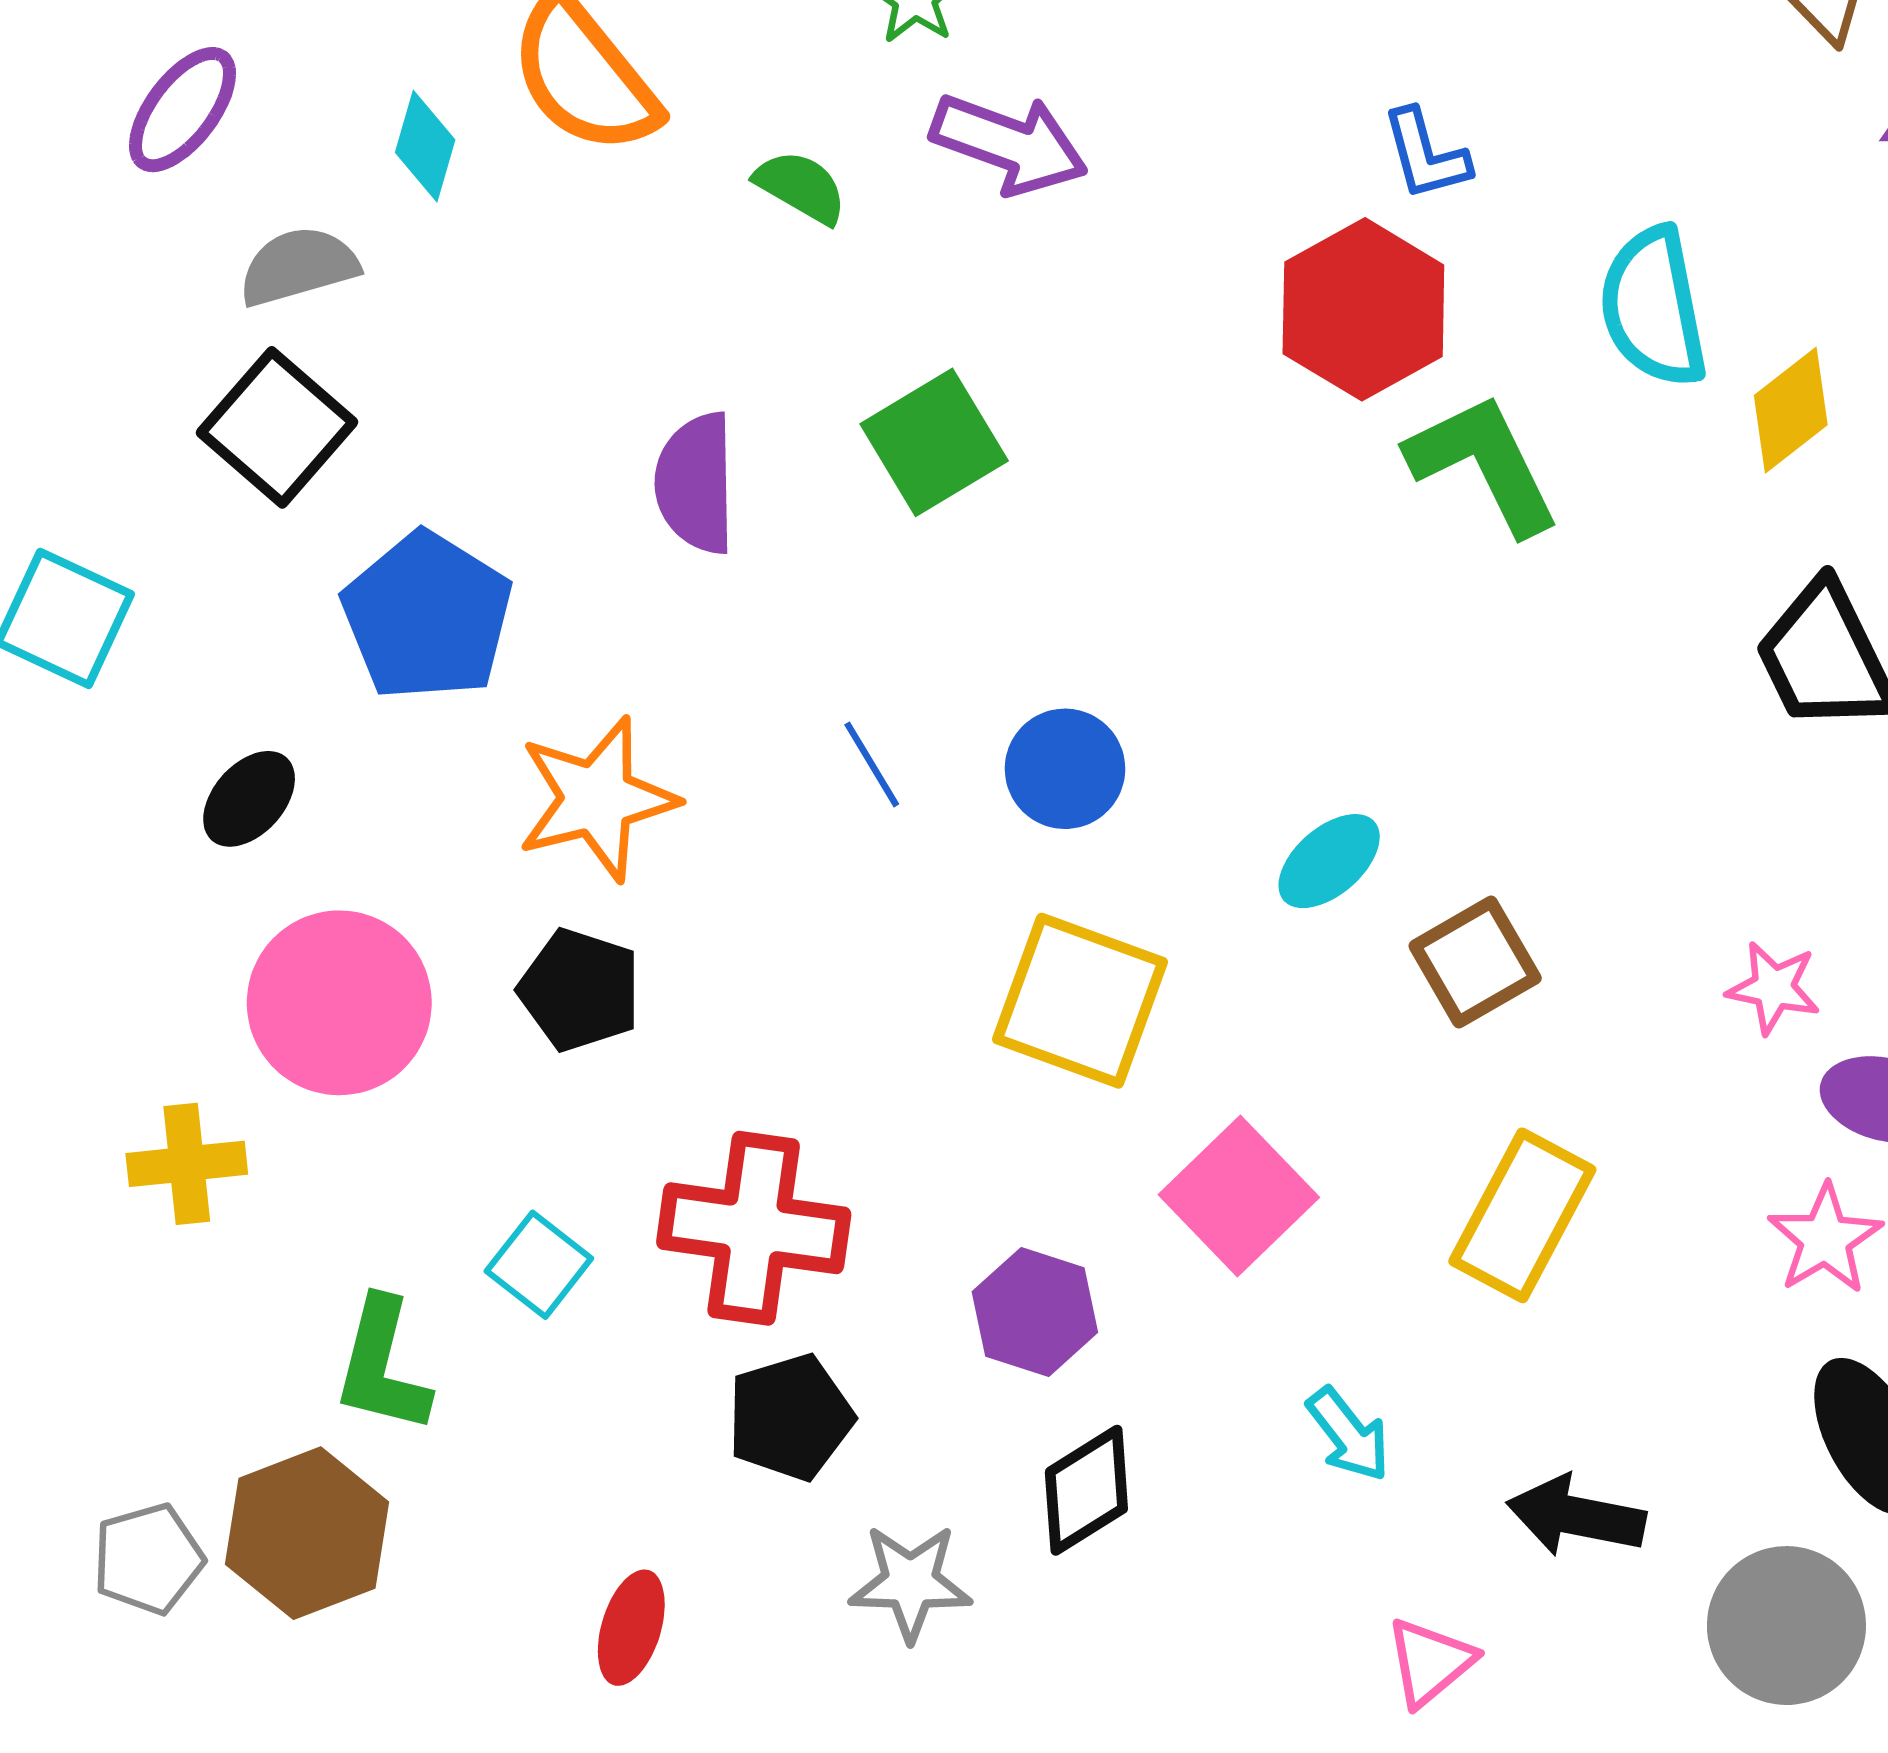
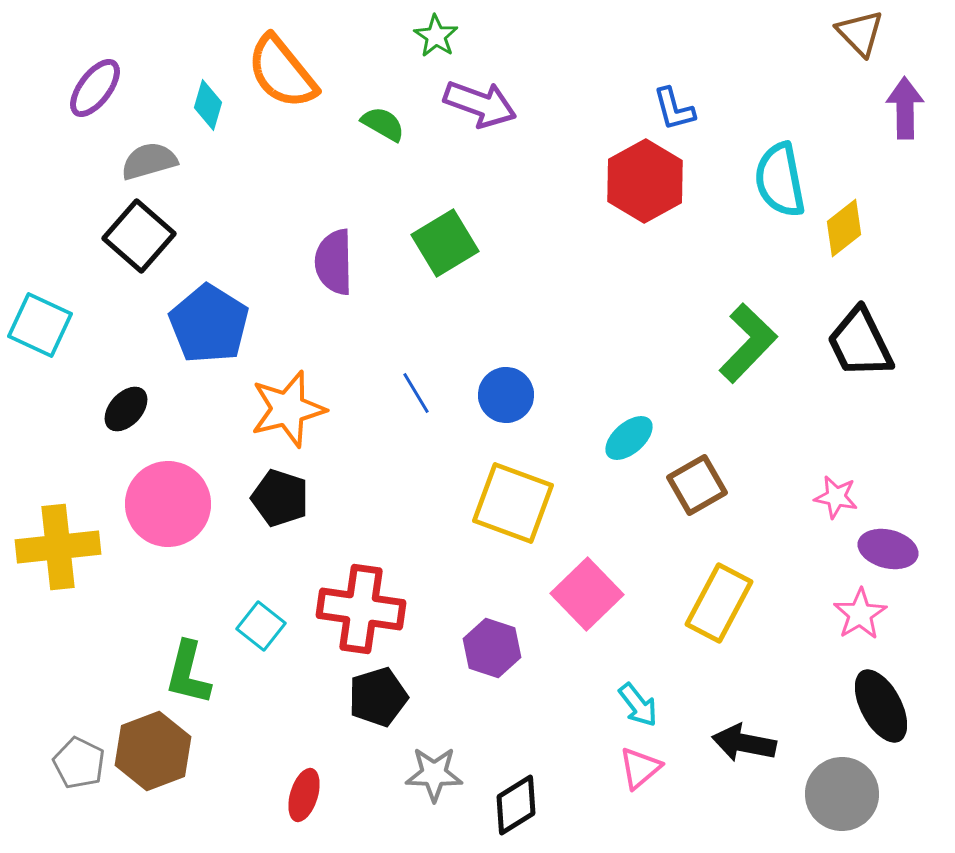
green L-shape: (1484, 464) -> (748, 343), moved, turned 70
yellow cross: (187, 1164) -> (58, 547), moved, size x1.5
black diamond: (1086, 1490) -> (516, 805), moved
gray pentagon: (148, 1559) -> (79, 763), turned -30
pink triangle: (1430, 1662) -> (640, 768), moved

